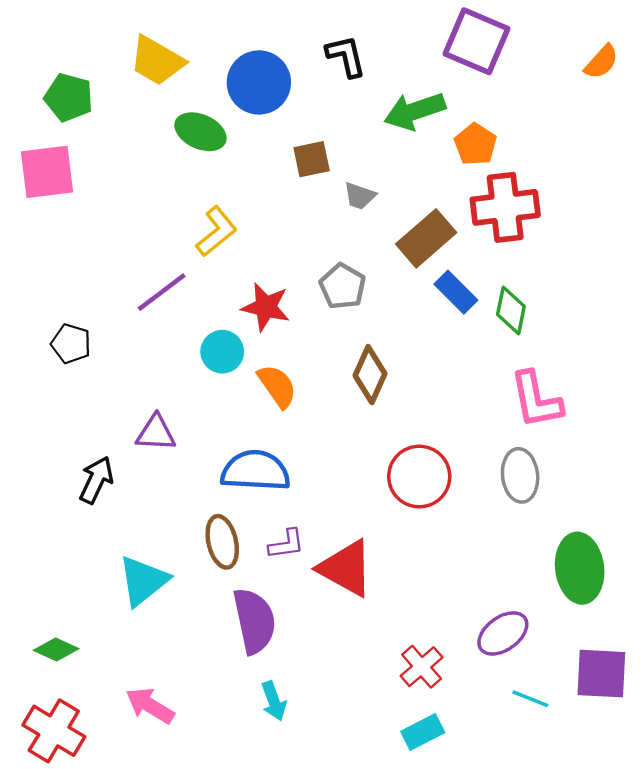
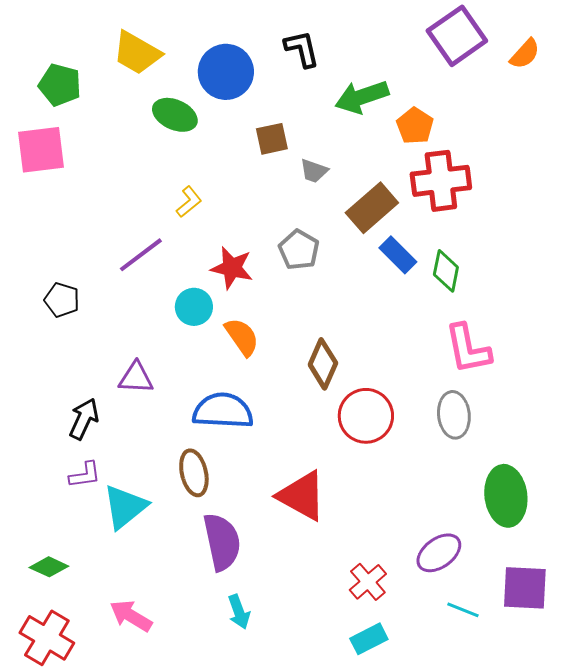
purple square: (477, 41) -> (457, 36), moved, turned 32
yellow L-shape: (216, 231) -> (189, 202), size x0.7
brown diamond: (370, 375) -> (323, 364), moved
purple L-shape: (286, 544) -> (85, 475), moved

